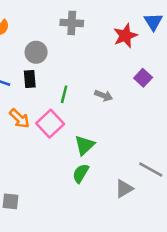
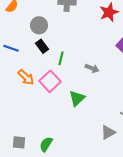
black rectangle: (30, 79) -> (42, 46), moved, turned -32
gray arrow: (104, 96) -> (92, 68), moved
green semicircle: (81, 173) -> (46, 144), moved

